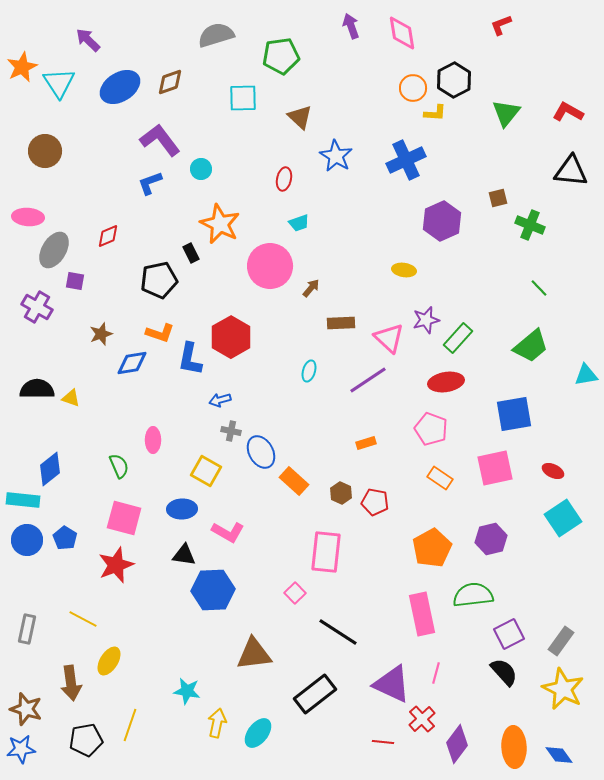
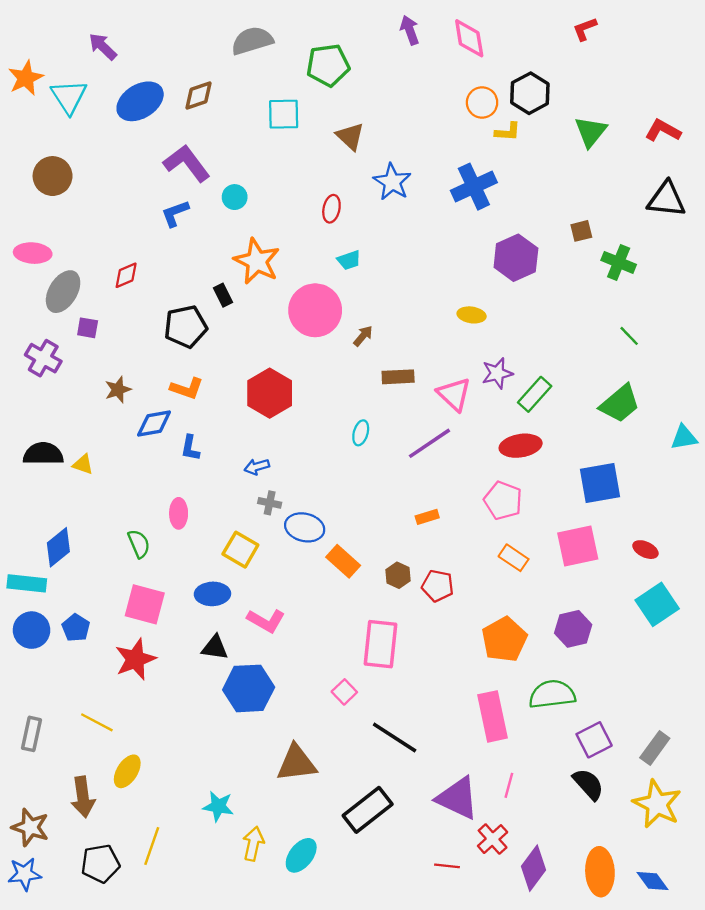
blue L-shape: (190, 359) -> (190, 448), moved, size x0.7
blue ellipse: (261, 452) -> (305, 527), turned -48

